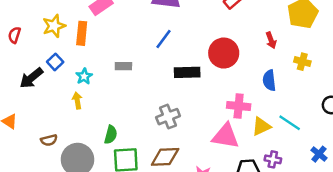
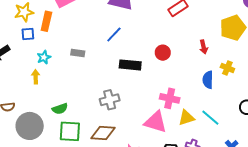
red circle: (224, 53) -> (163, 53), size x0.6
blue square: (55, 62) -> (28, 34), moved, turned 32
blue semicircle: (269, 80) -> (208, 80), moved
green semicircle: (111, 135) -> (60, 109), turned 49

